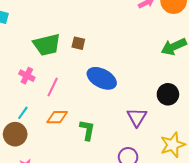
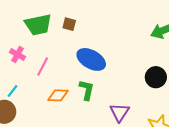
orange diamond: (57, 117) -> (58, 95), moved
purple triangle: (137, 117) -> (120, 112), moved
green L-shape: (87, 130) -> (87, 90), moved

